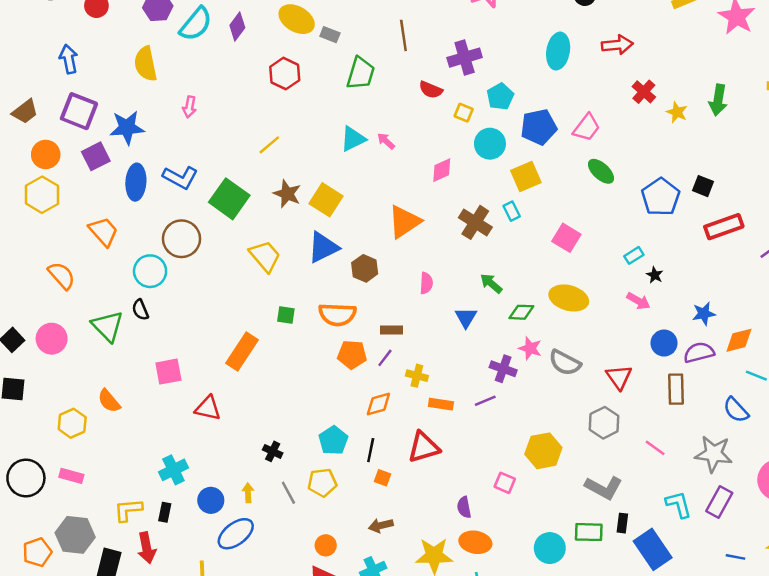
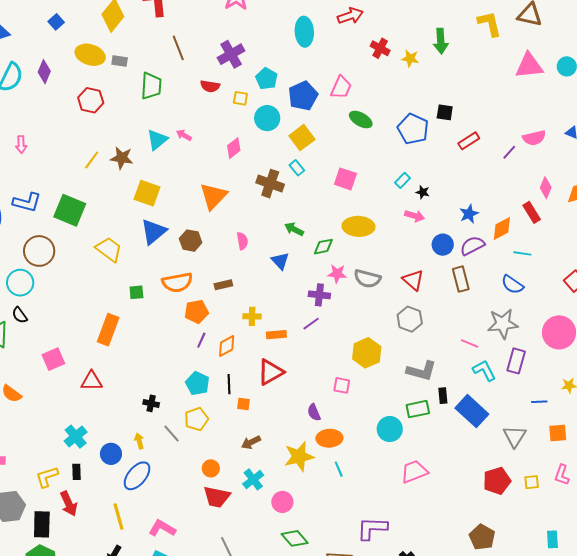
brown star: (287, 194) -> (122, 158), moved
red rectangle: (724, 227) -> (469, 141), size x0.7
purple line: (385, 358) -> (201, 340), moved
pink line: (655, 448) -> (470, 343), moved

